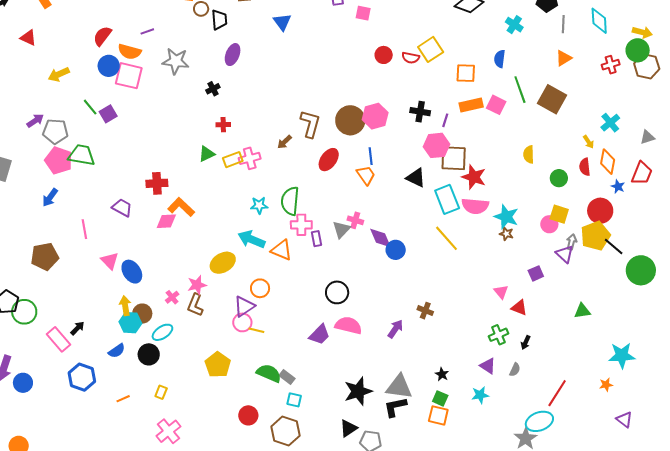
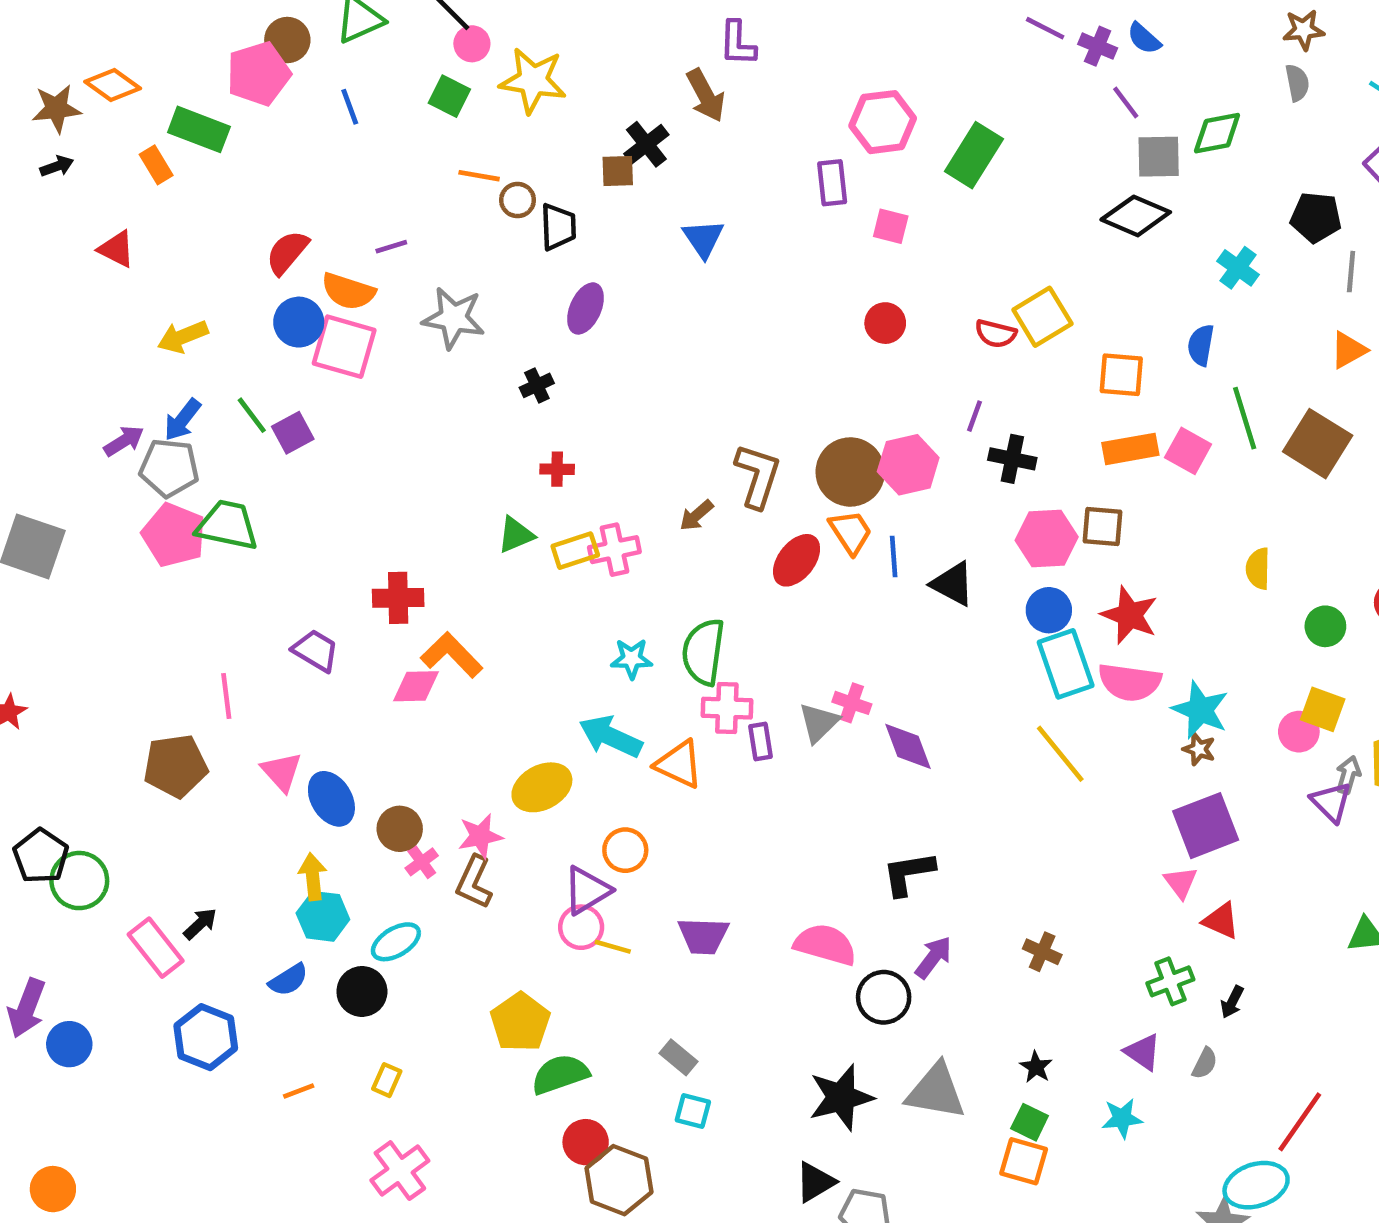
red circle: (384, 55) -> (885, 323), moved
purple line: (445, 120) -> (974, 416), moved
brown square: (454, 158) -> (1102, 527), moved, size x0.7
orange trapezoid: (366, 175) -> (851, 532), moved
black triangle: (416, 178) -> (953, 584), moved
blue arrow: (50, 197) -> (182, 420), moved
blue circle: (396, 250) -> (1049, 610), moved
brown pentagon: (45, 257) -> (175, 766), moved
purple square: (536, 273) -> (1206, 826), moved, size x1.8
black circle: (337, 292) -> (884, 997), moved
brown cross: (425, 311) -> (1042, 952), moved
brown circle: (142, 314) -> (400, 829), moved
purple trapezoid: (319, 335) -> (703, 936), moved, turned 45
green semicircle: (269, 373) -> (560, 1074), moved, turned -45
black L-shape: (395, 407) -> (909, 873), moved
brown hexagon: (285, 431) -> (619, 1180), moved

